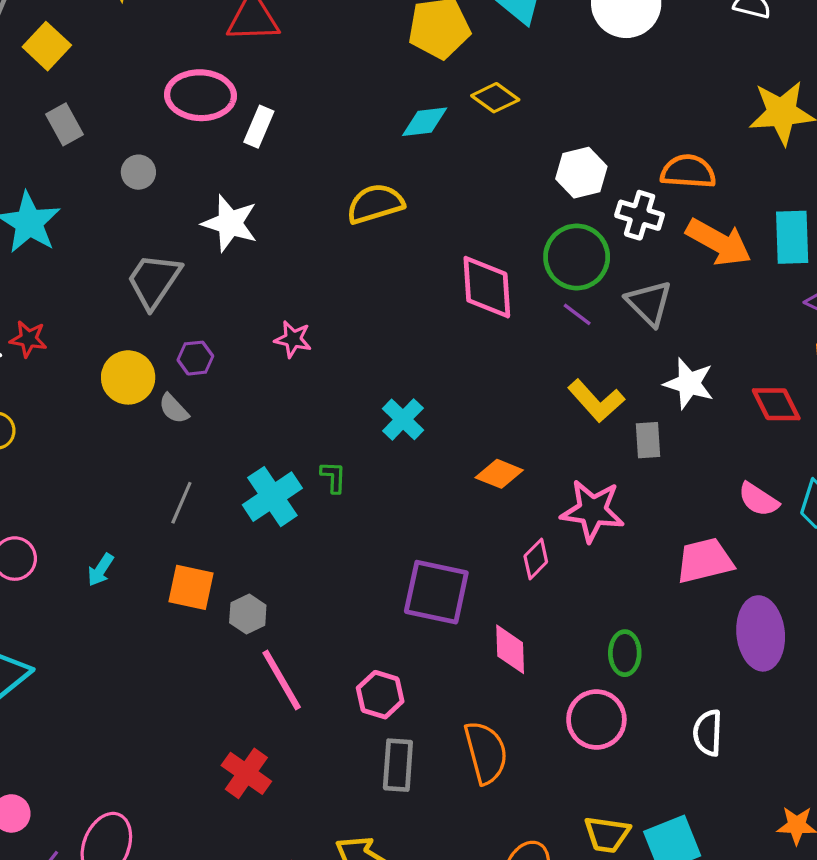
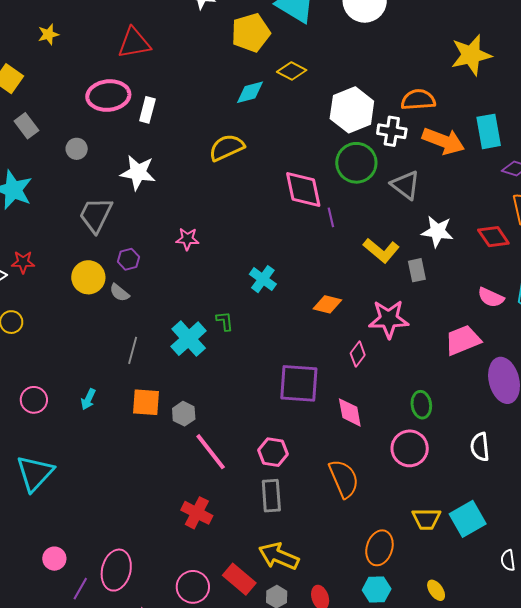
white hexagon: (581, 173) -> (352, 110), size x1.4
purple line: (577, 314) -> (331, 217), moved, turned 48
gray rectangle: (398, 765) -> (271, 496), moved

